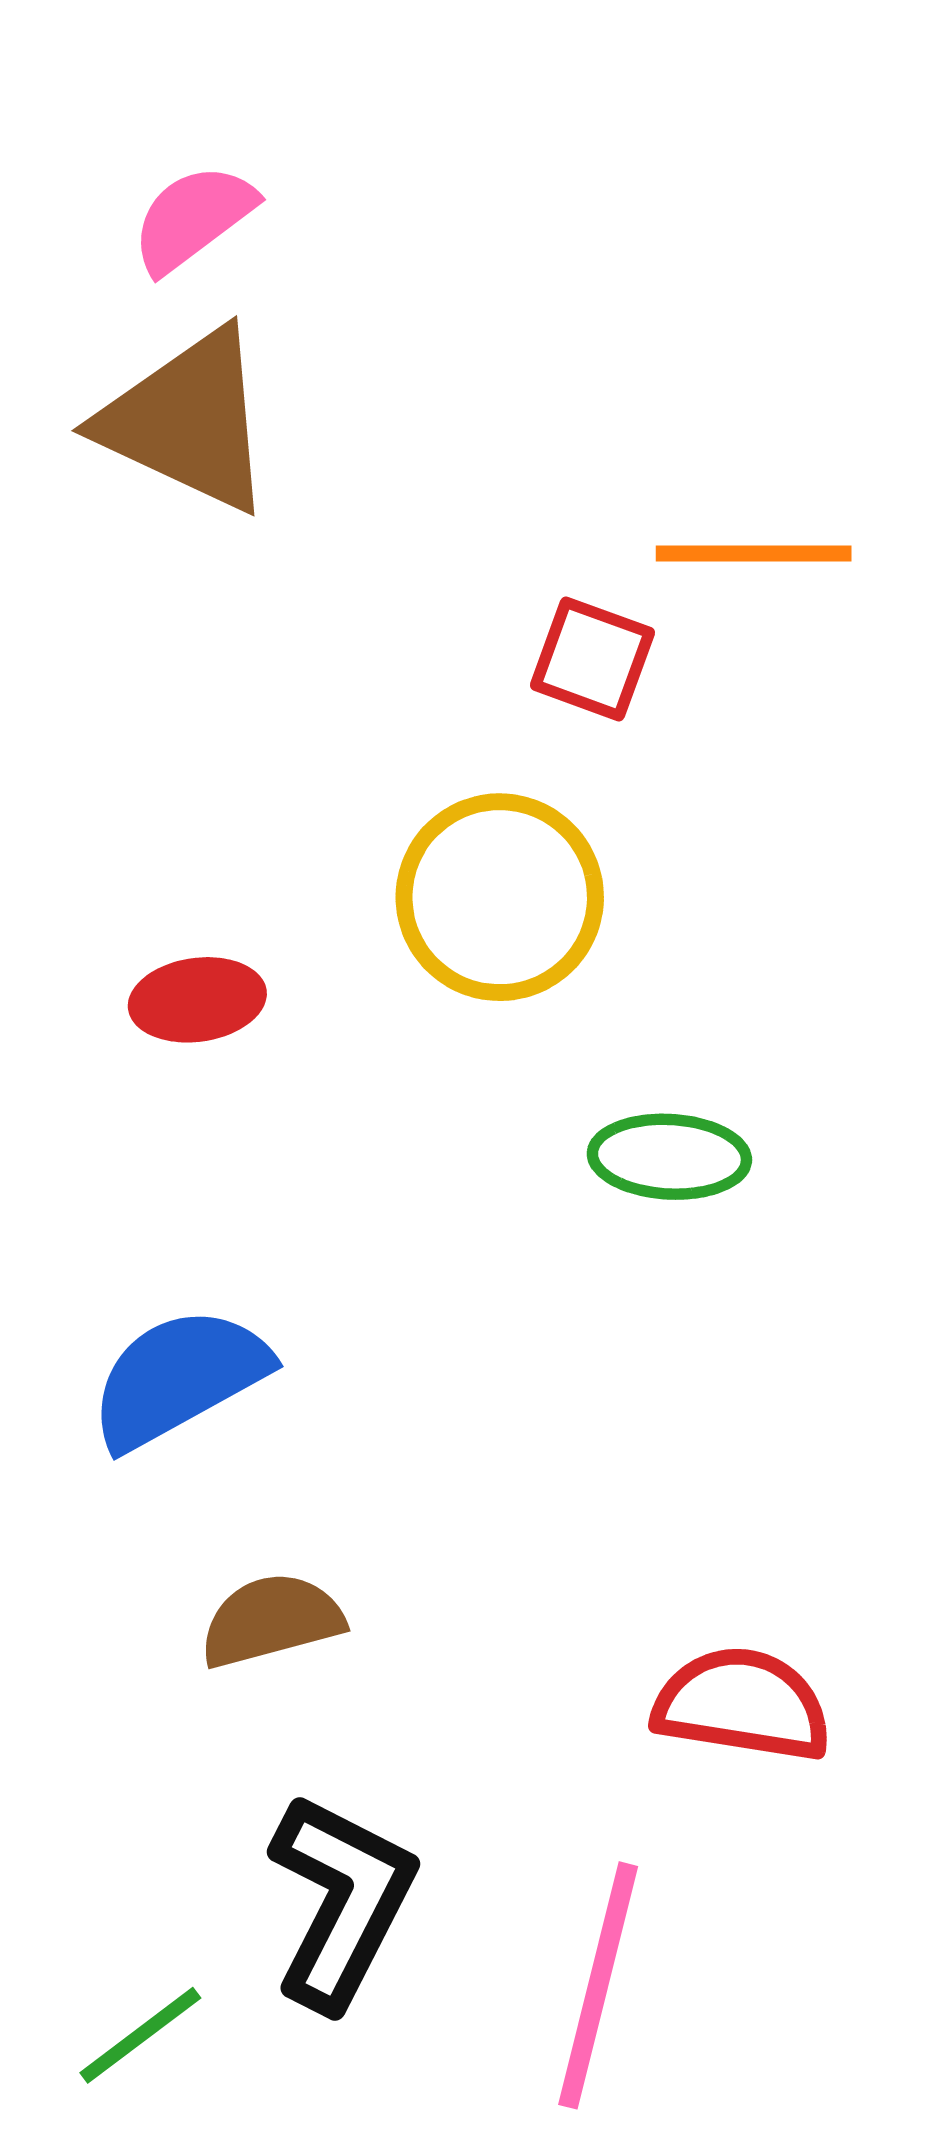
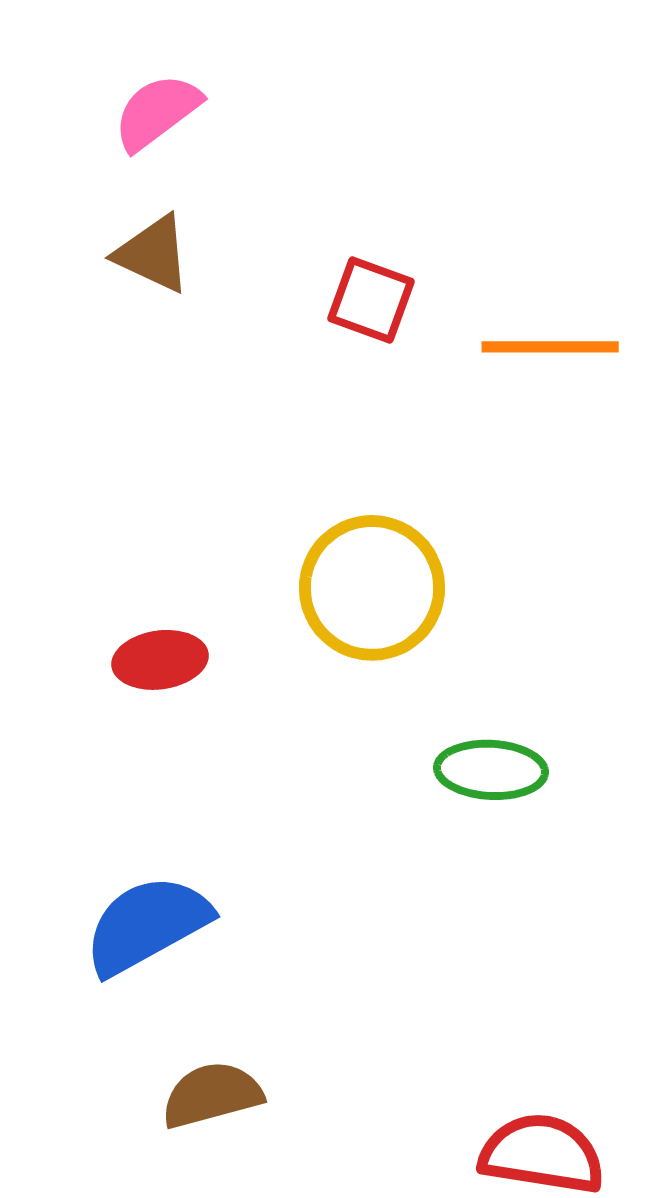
brown triangle: (187, 421) -> (153, 254), size x0.6
red square: (592, 659) -> (371, 300), moved

